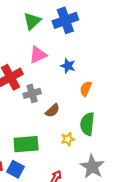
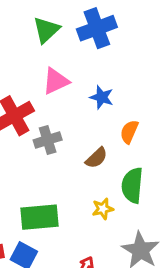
brown semicircle: (52, 111) -> (96, 158), moved

